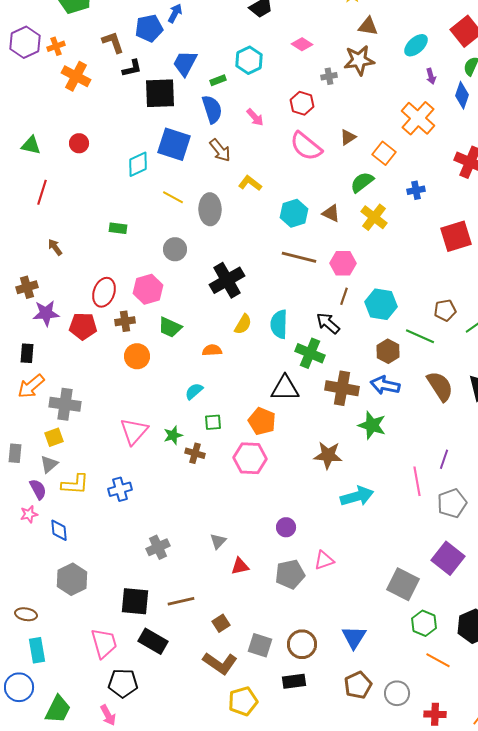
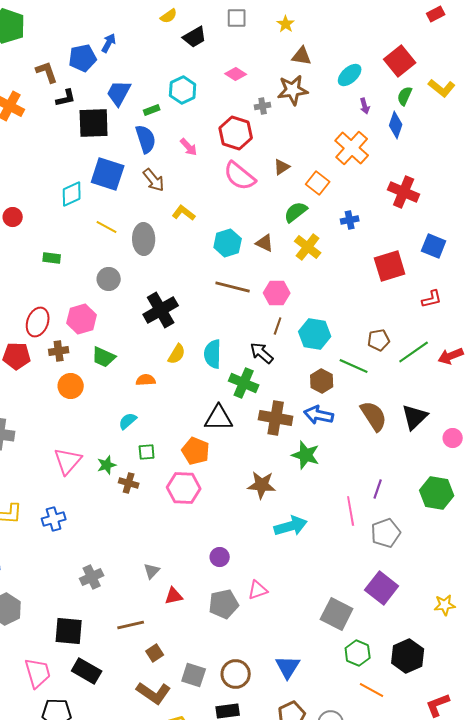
red hexagon: (302, 103) -> (236, 133), size x1.4
red circle: (79, 143) -> (13, 217), moved
brown line: (181, 601) -> (131, 625), moved

